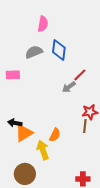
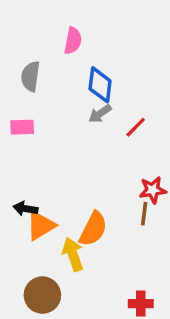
gray semicircle: (34, 52) -> (31, 76), moved, turned -60
gray arrow: (69, 87) -> (100, 114), moved
orange semicircle: (55, 135) -> (93, 229), size x1.5

